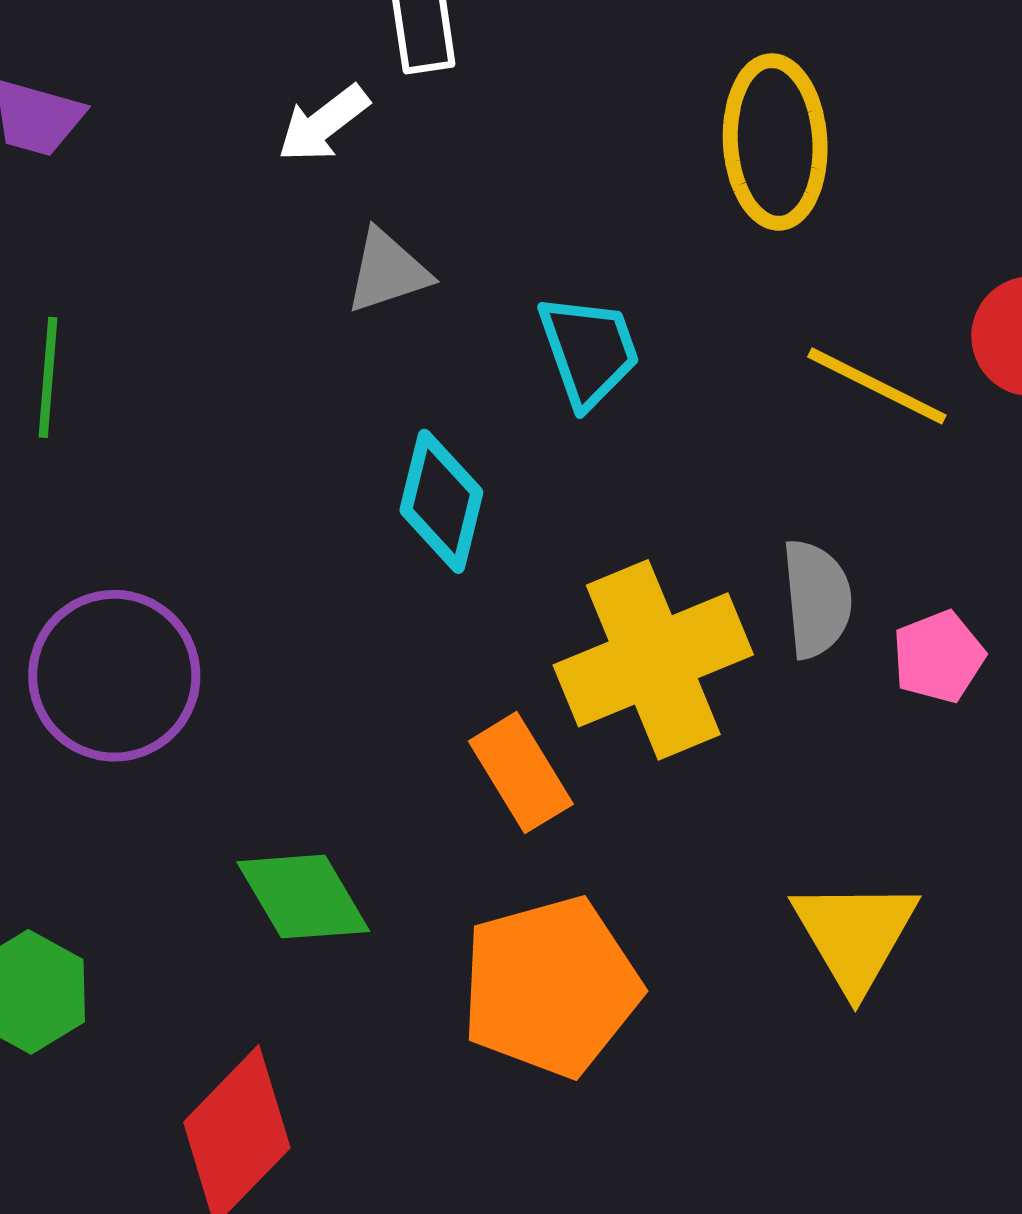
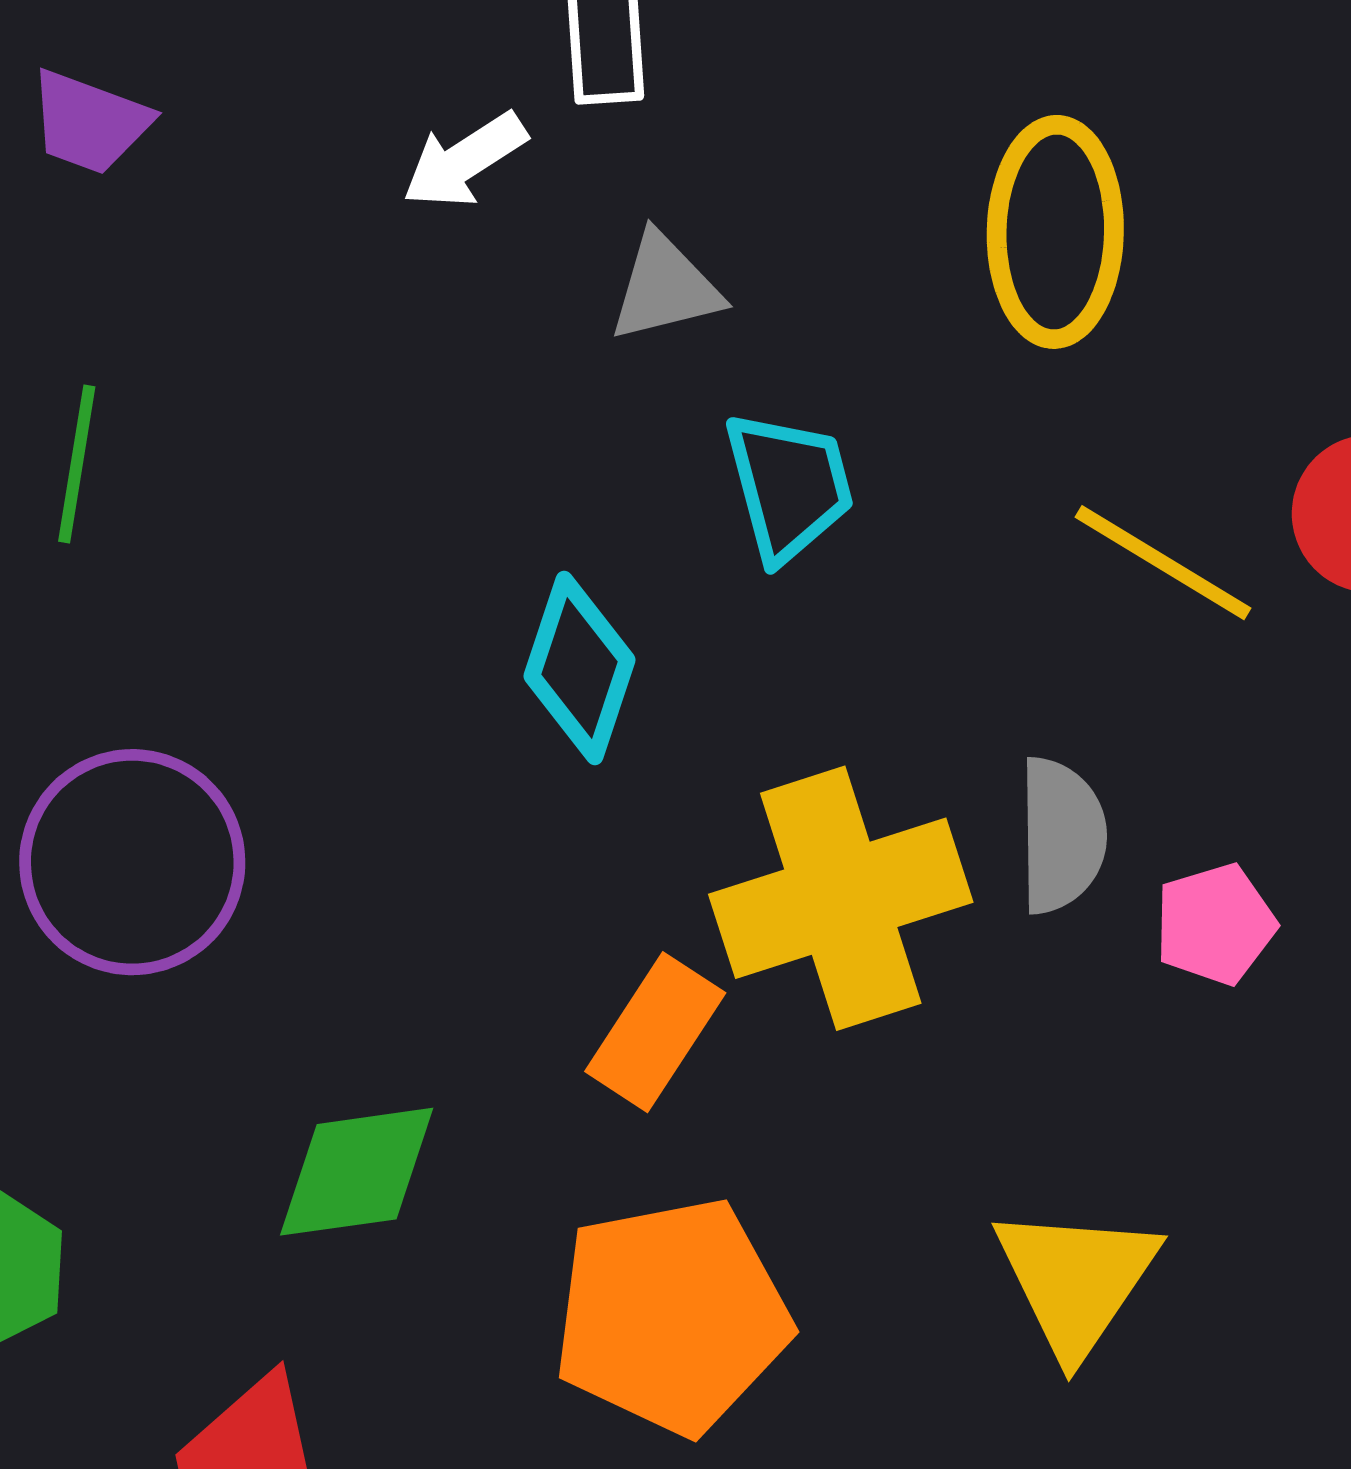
gray triangle: (388, 271) -> (665, 287), moved
orange rectangle: (521, 773) -> (655, 1032), turned 60
green diamond: (303, 897) -> (357, 1172), turned -72

